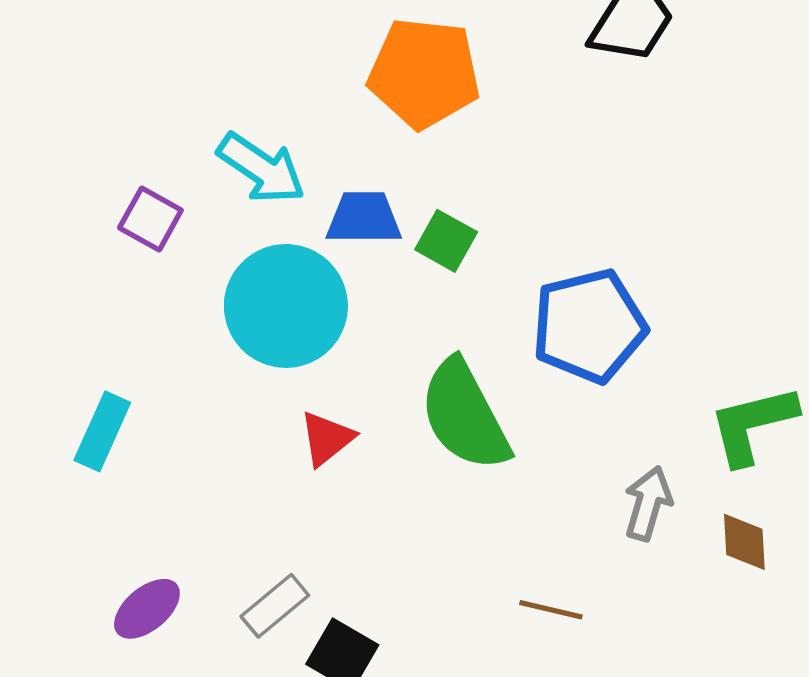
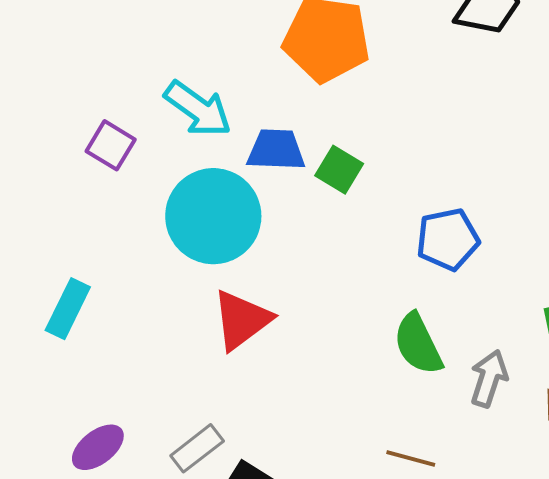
blue pentagon: (589, 326) -> (448, 239), size x0.7
green semicircle: (465, 415) -> (418, 344), moved, size x0.7
red triangle: (327, 438) -> (242, 320), size x1.4

